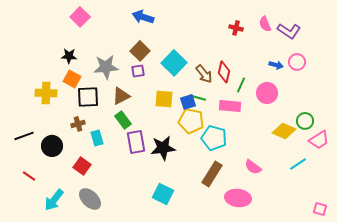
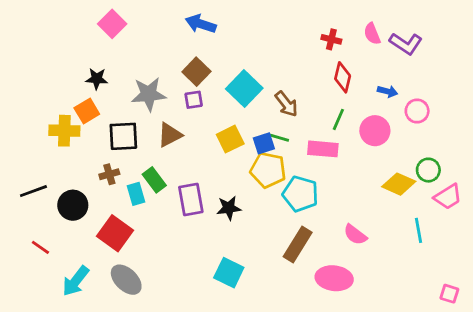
pink circle: (297, 62) -> (417, 111), moved
red diamond: (224, 72) -> (343, 77), moved
orange square: (72, 79) -> (87, 111), moved, turned 30
yellow square: (164, 99) -> (230, 139), turned -30
green rectangle: (123, 120) -> (154, 180), moved
black star: (163, 148) -> (229, 208), size x0.7
cyan line: (298, 164) -> (418, 230), turned -66
red square: (82, 166) -> (115, 233), size x1.4

